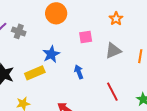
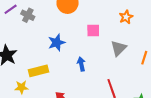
gray triangle: (113, 51) -> (119, 48), turned -30
yellow rectangle: (35, 73) -> (38, 71), moved

